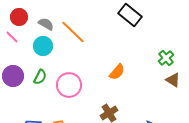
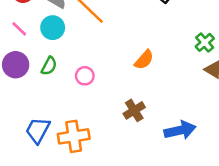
pink line: (12, 37) -> (19, 29), moved
pink circle: (69, 85) -> (85, 76), size x0.6

